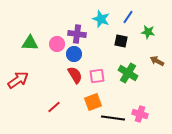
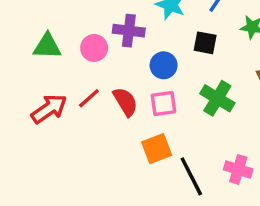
blue circle: (74, 54) -> (164, 65), moved
red arrow: (18, 80) -> (49, 109), moved
red line: (54, 107) -> (89, 98), moved
black line: (113, 118) -> (191, 176), turned 55

